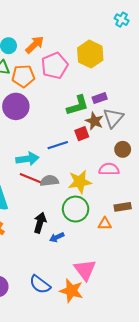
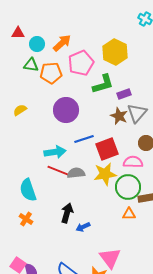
green L-shape: (78, 105) -> (103, 84), moved
purple circle: (16, 106) -> (66, 110), moved
red square: (82, 134) -> (107, 149), moved, size x1.6
green circle: (76, 209) -> (128, 187), moved

